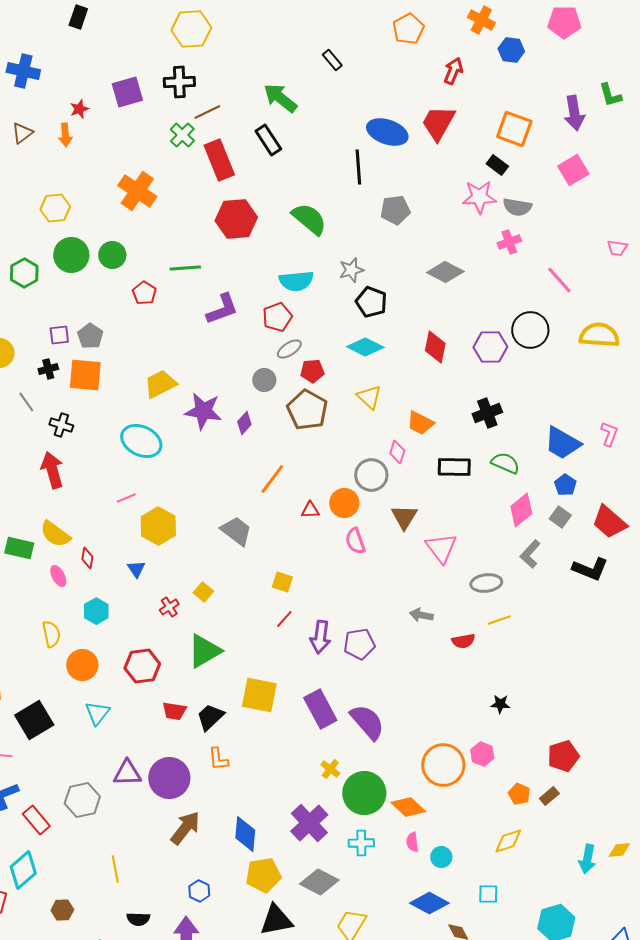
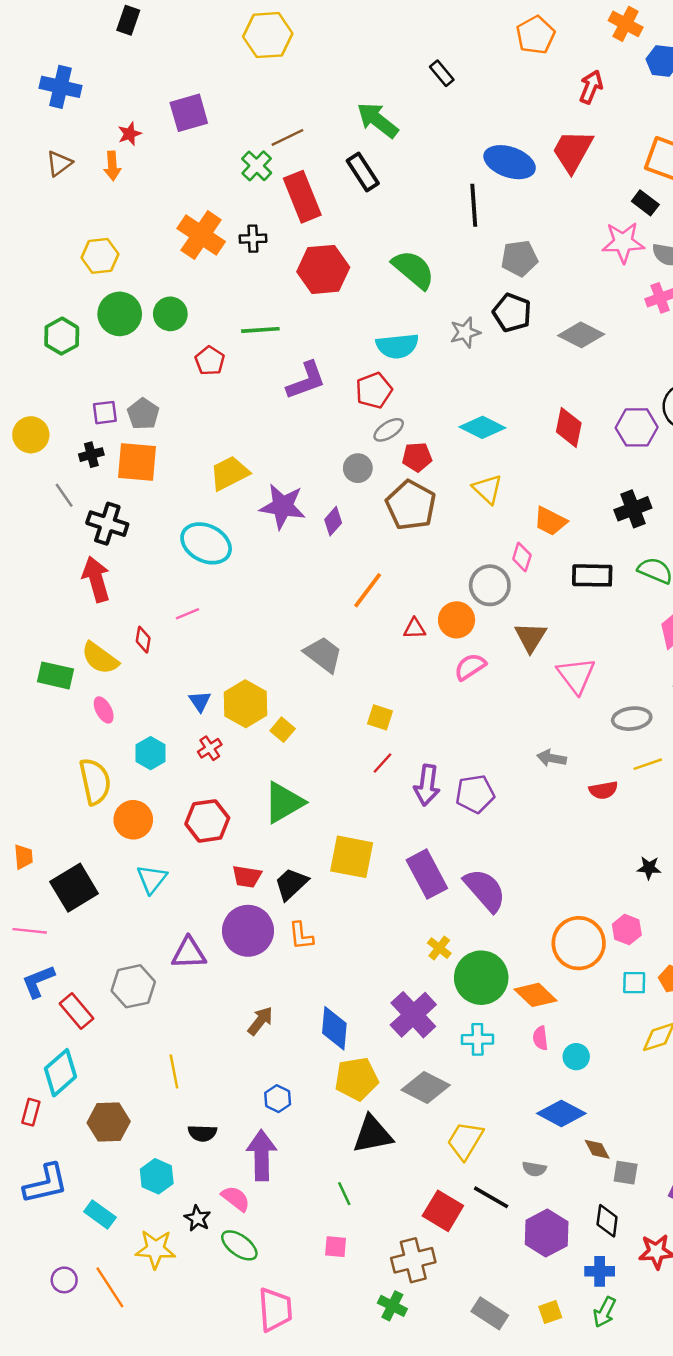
black cross: (179, 82) -> (253, 239), moved, size x0.7
black pentagon: (371, 302) -> (512, 313), moved
black cross: (61, 425) -> (107, 524), size x1.4
yellow hexagon: (158, 526) -> (246, 704), moved
pink semicircle: (355, 541) -> (470, 667), turned 76
red diamond: (87, 558) -> (143, 640), moved
red cross: (169, 607) -> (210, 748), moved
yellow semicircle: (51, 634) -> (95, 782), size x1.4
purple circle: (169, 778) -> (248, 931), moved
brown arrow: (185, 828) -> (260, 1021), size x0.7
cyan square: (488, 894) -> (634, 983), moved
brown hexagon: (62, 910) -> (109, 1122), size x1.5

